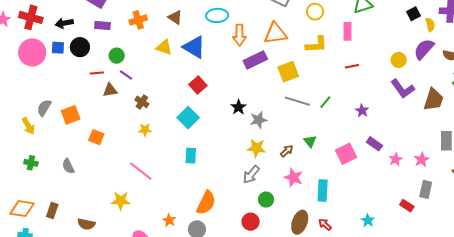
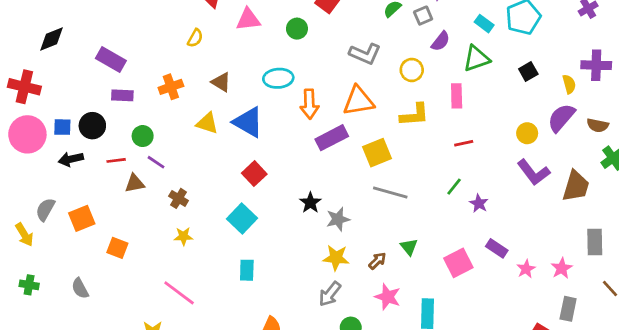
black square: (413, 14) -> (528, 72), moved
black arrow: (64, 23) -> (71, 159), moved
green line: (325, 102) -> (454, 187), moved

